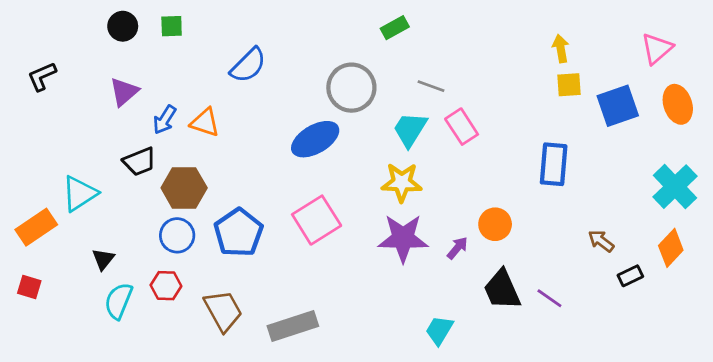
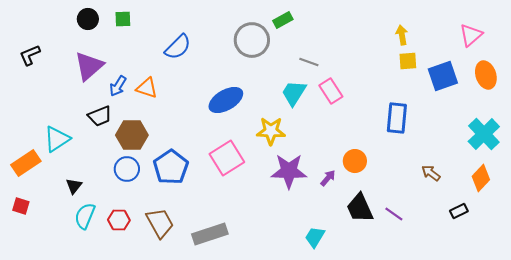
gray circle: (351, 88) -> (252, 40), moved
purple triangle: (124, 92) -> (89, 66), size x1.4
yellow star: (402, 182) -> (271, 131), moved
black rectangle: (630, 276) -> (459, 211), moved
red hexagon: (166, 286) -> (119, 220), moved

